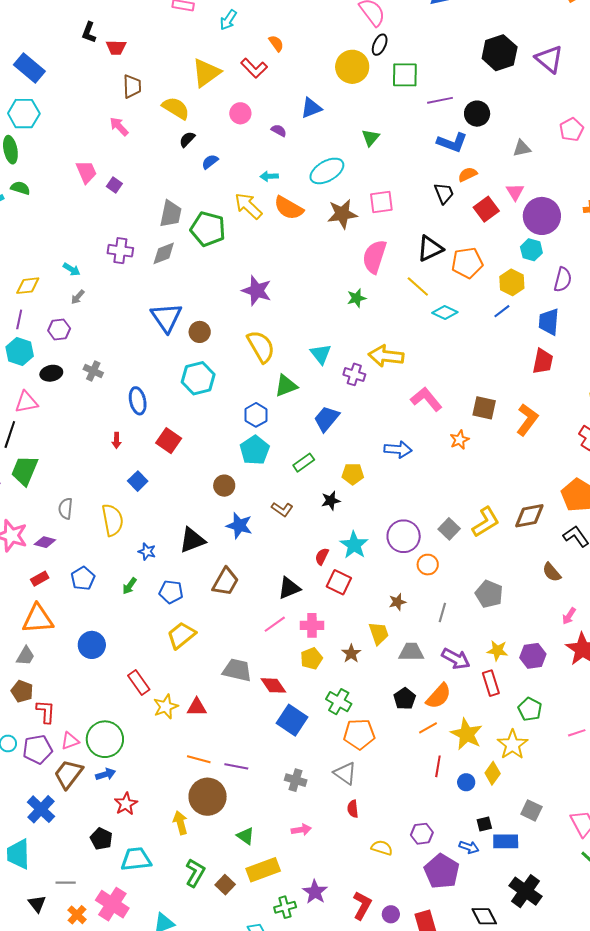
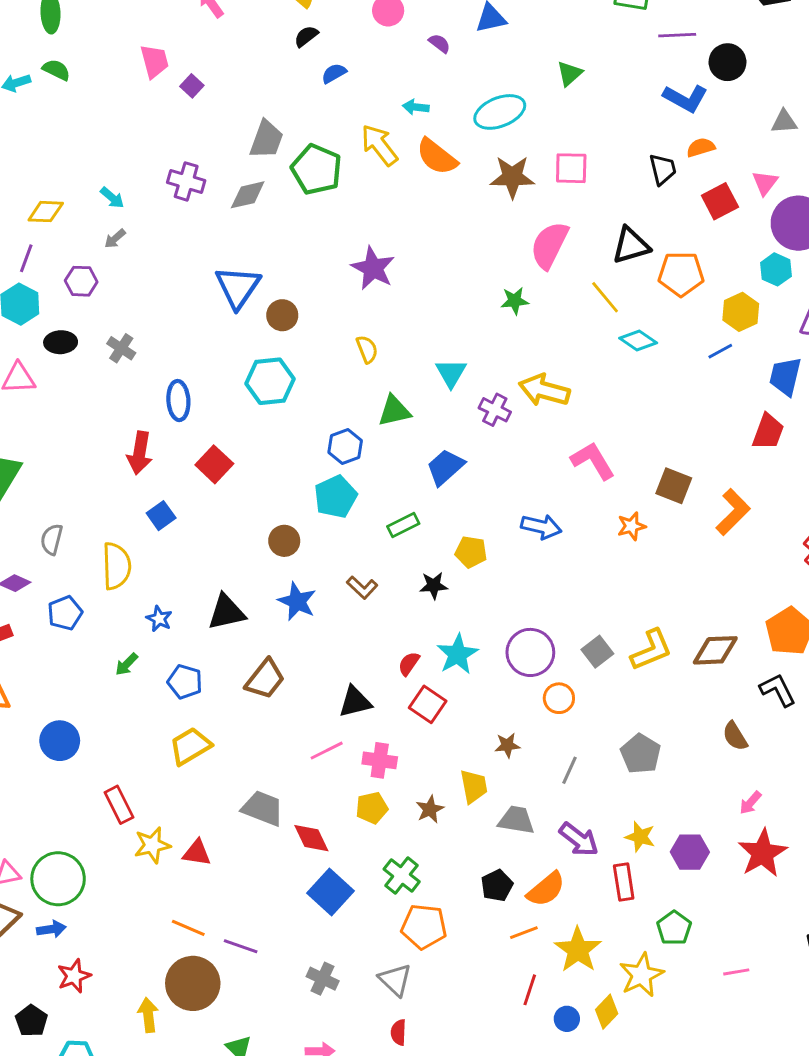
yellow semicircle: (261, 346) -> (367, 349), size x0.6
red arrow: (117, 440) -> (140, 453), size x1.8
blue pentagon: (83, 578) -> (65, 613), moved

